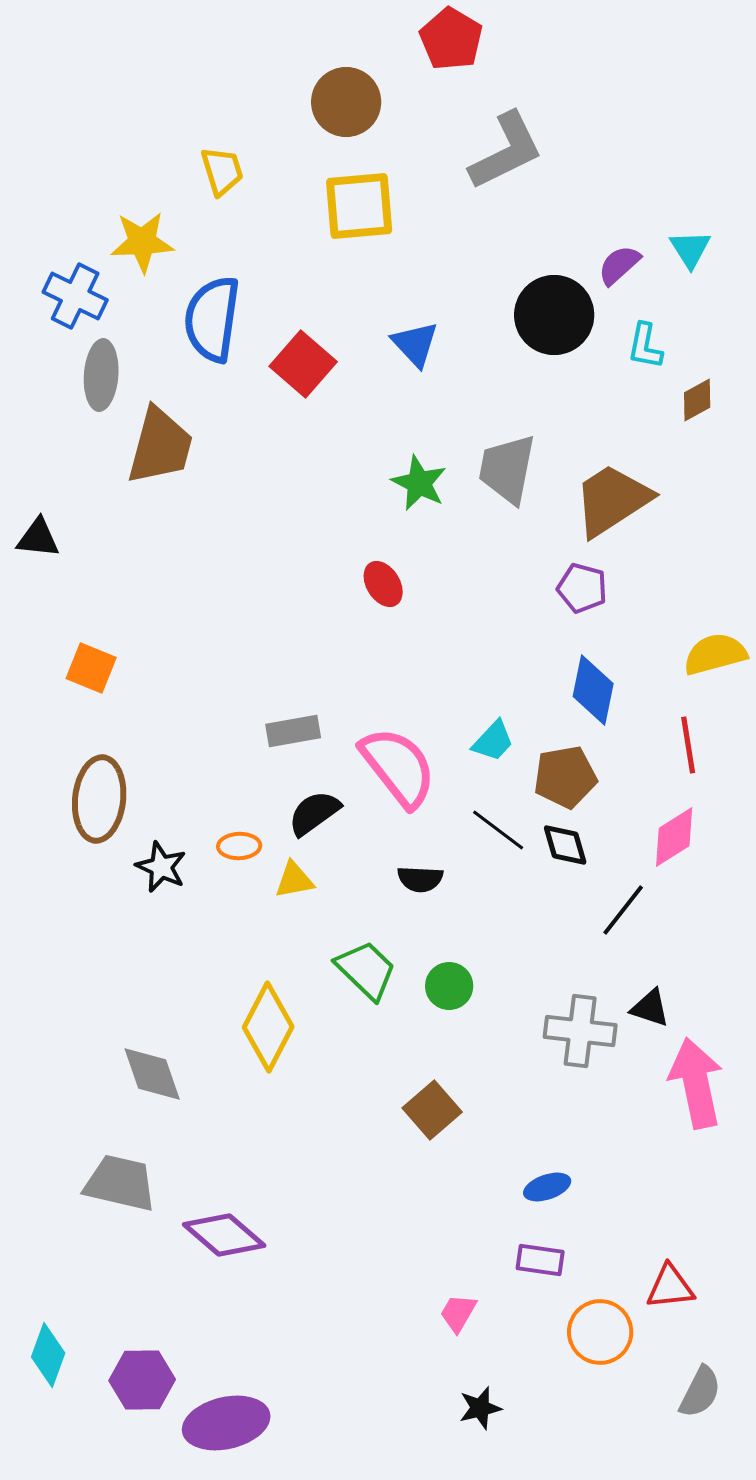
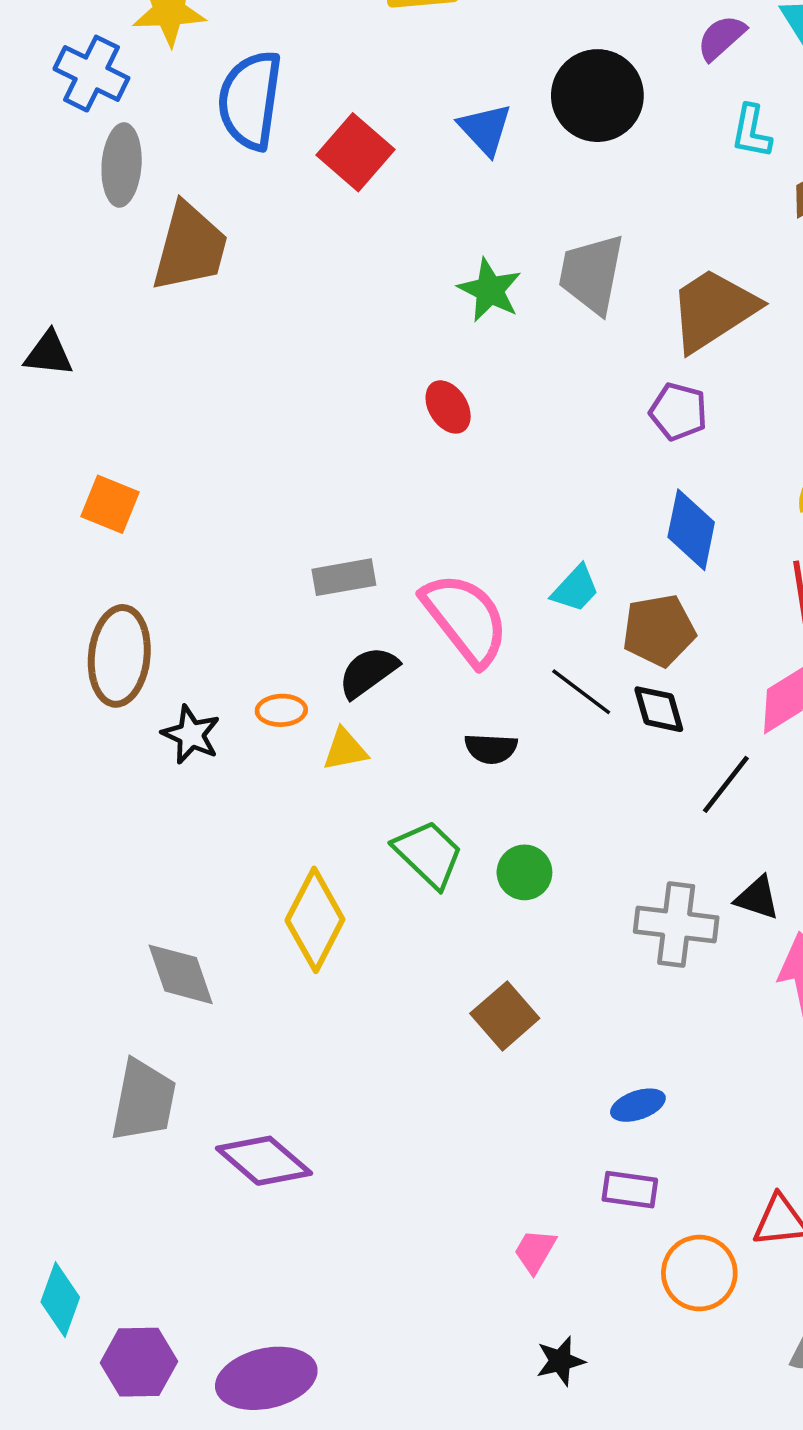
black circle: (554, 315) -> (597, 96), moved
gray trapezoid: (120, 1183) -> (144, 1100), turned 88
purple hexagon: (142, 1380) -> (139, 1362), moved

